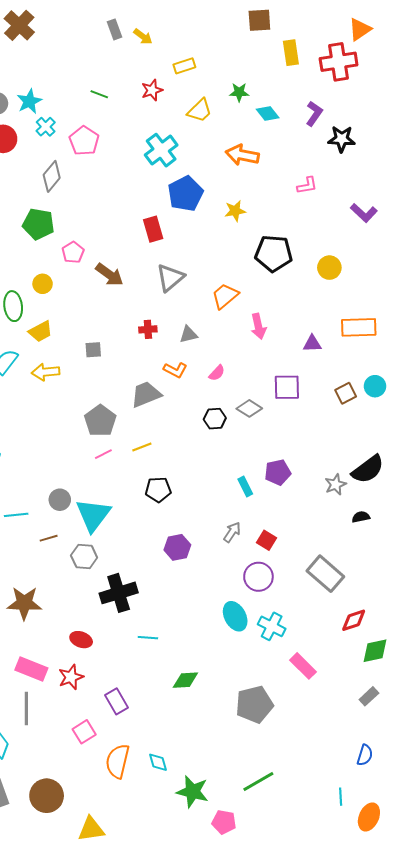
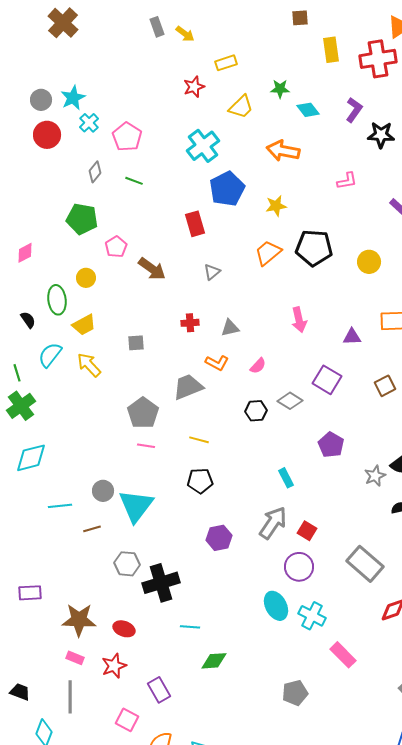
brown square: (259, 20) -> (300, 18), size x0.7
green line: (99, 94) -> (134, 181), moved
gray diamond: (52, 176) -> (95, 172), size x0.7
gray triangle: (170, 278) -> (212, 272), size x0.6
orange trapezoid: (225, 296) -> (268, 253), moved
yellow arrow: (46, 372) -> (89, 365), turned 52
purple square: (287, 387) -> (327, 380), turned 32
yellow line: (142, 447) -> (199, 440), moved, turned 36
pink line: (103, 454) -> (146, 446), turned 36
purple pentagon: (278, 472) -> (331, 445), moved, turned -30
gray arrow: (232, 532) -> (273, 523), size x1.6
gray hexagon: (84, 556) -> (127, 564), moved
brown star: (24, 603) -> (79, 620), moved
pink rectangle: (31, 669) -> (75, 658), size x0.6
green diamond: (185, 680) -> (214, 661), moved
gray pentagon: (254, 704) -> (295, 693), size x0.7
pink square: (84, 732) -> (127, 720), turned -30

